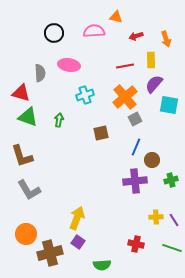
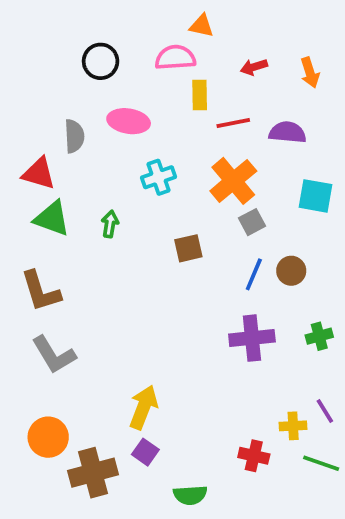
orange triangle: (116, 17) -> (201, 26), moved
yellow rectangle: (151, 60) -> (200, 95), moved
purple semicircle: (154, 84) -> (287, 132), moved, turned 54
brown circle: (152, 160) -> (291, 271), moved
yellow cross: (156, 217) -> (293, 426), moved

